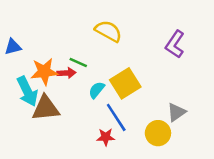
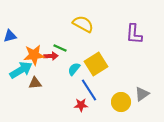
purple L-shape: (175, 44) -> (134, 34), turned -30
cyan arrow: (27, 91) -> (21, 70), turned -95
brown triangle: (46, 108) -> (35, 83), size x0.6
gray triangle: (176, 112) -> (142, 94), moved

